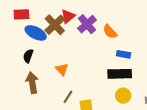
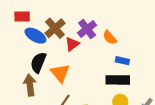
red triangle: (68, 16) -> (72, 44), moved
black semicircle: (28, 56) -> (38, 62), moved, size x1.5
orange triangle: (62, 69) -> (60, 73), size x1.5

